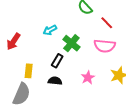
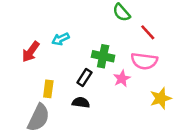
cyan arrow: (50, 30) -> (61, 39), moved
green cross: (71, 43) -> (103, 56), turned -30
pink star: (88, 78) -> (122, 79), moved

